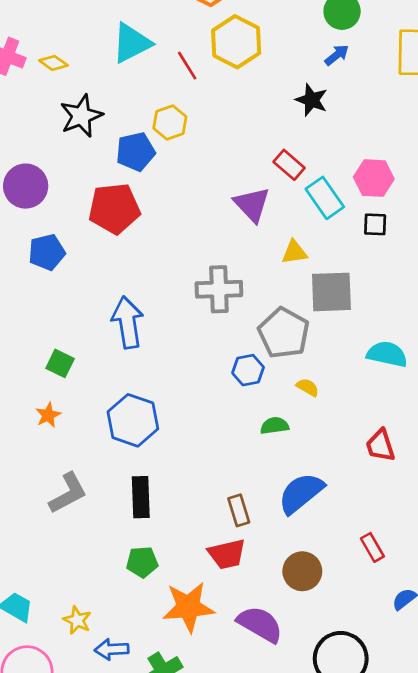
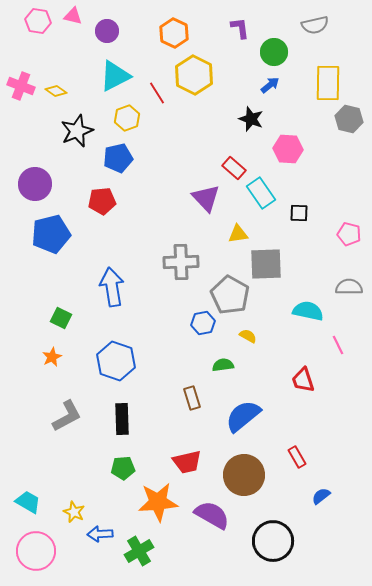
yellow hexagon: (170, 122) -> (127, 118), moved
pink hexagon: (374, 178) -> (288, 149), moved
red pentagon: (114, 209) -> (102, 201), size x0.7
blue pentagon: (47, 252) -> (51, 234), size x1.4
brown rectangle: (239, 510) -> (192, 398), moved
brown circle: (302, 571) -> (244, 475), size x1.4

